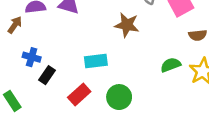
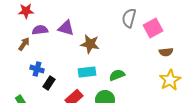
brown star: (127, 25) -> (90, 44), moved
green semicircle: (171, 65) -> (117, 75), moved

